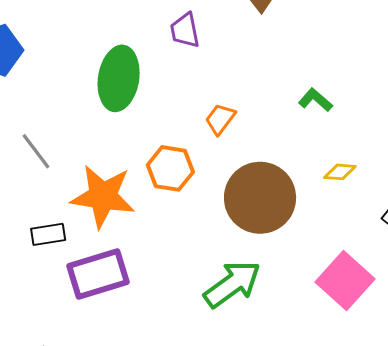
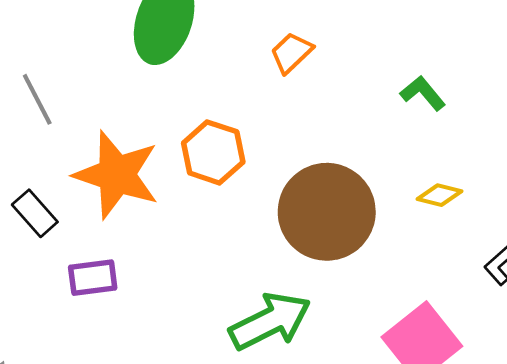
orange trapezoid: (220, 119) -> (291, 53), moved
black rectangle: (48, 234) -> (35, 213), turned 48
purple rectangle: (98, 274) -> (93, 278), size x0.6

